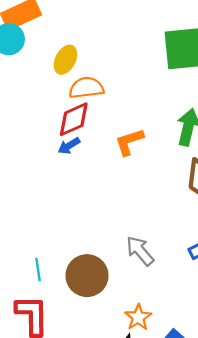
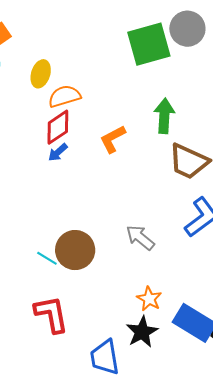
cyan line: (38, 269) -> (47, 258), moved, turned -40
brown circle: (87, 276) -> (75, 250), moved

